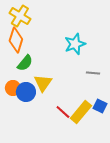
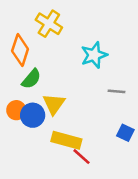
yellow cross: (20, 16) -> (49, 24), moved
red line: (63, 112) -> (81, 157), moved
yellow rectangle: (81, 112) -> (66, 140), moved, turned 65

